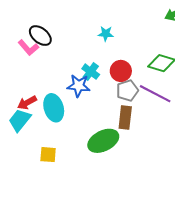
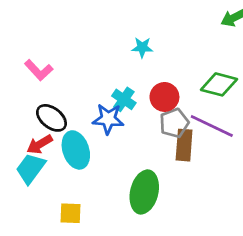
black ellipse: (40, 36) -> (52, 118), moved
brown rectangle: (125, 117) -> (184, 145), moved
green ellipse: (103, 141) -> (144, 192), turned -48

